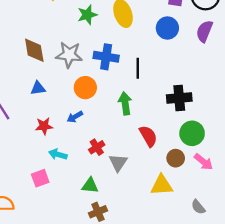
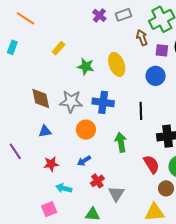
green star: (87, 15) -> (86, 66), turned 30
black line: (138, 68) -> (141, 111), moved
blue arrow: (75, 117) -> (84, 161), moved
red semicircle: (148, 136) -> (151, 164), moved

